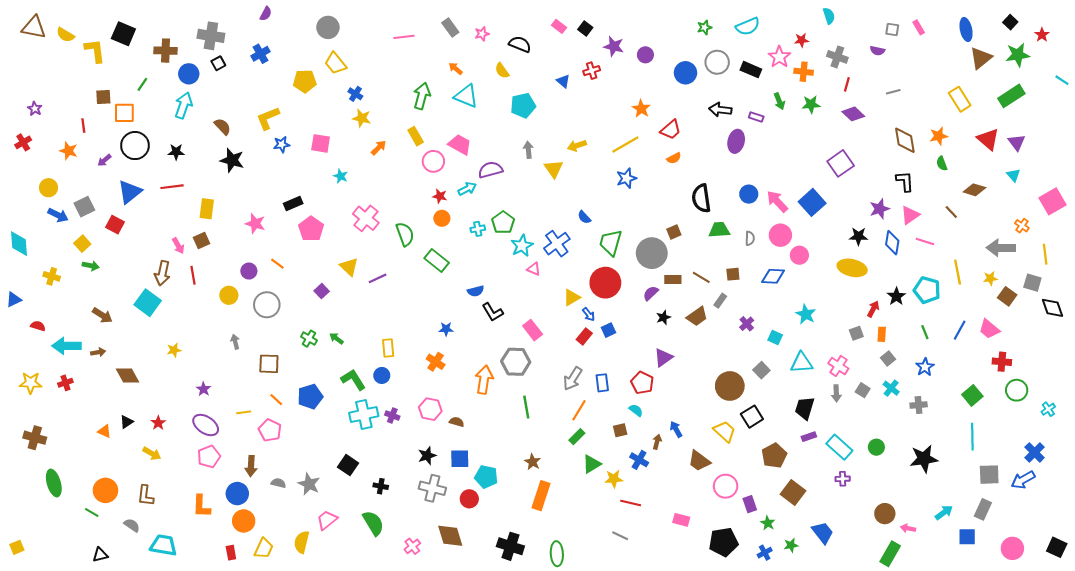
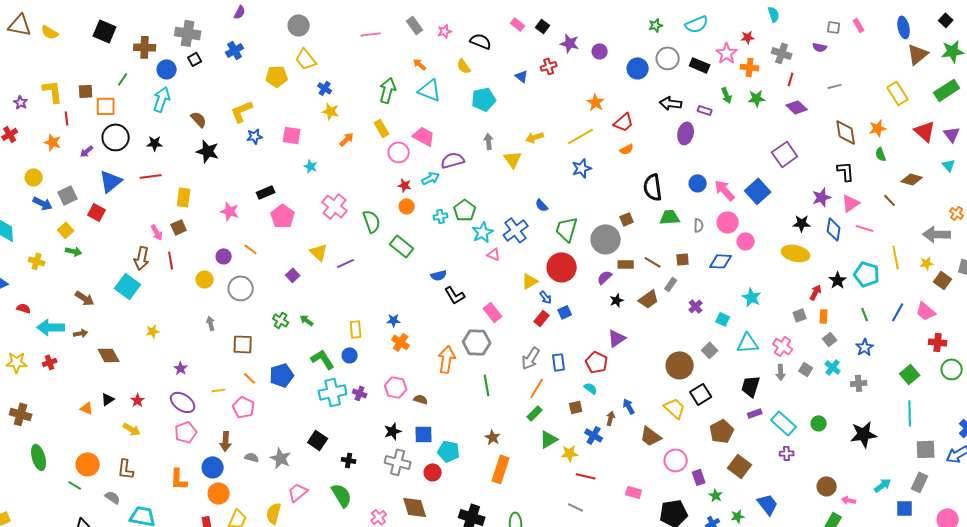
yellow L-shape: (95, 51) -> (53, 91), moved
blue star: (446, 329) -> (394, 320), moved

